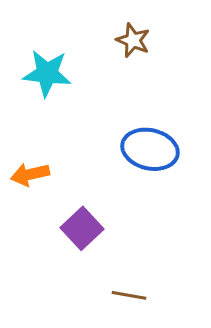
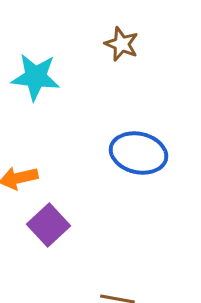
purple square: (82, 228) -> (48, 225), moved

